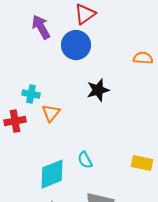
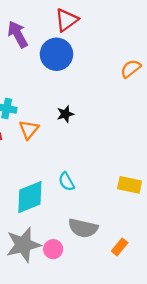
orange semicircle: (143, 58) -> (131, 69), turned -42
black star: (98, 90) -> (65, 114), moved, size x0.7

